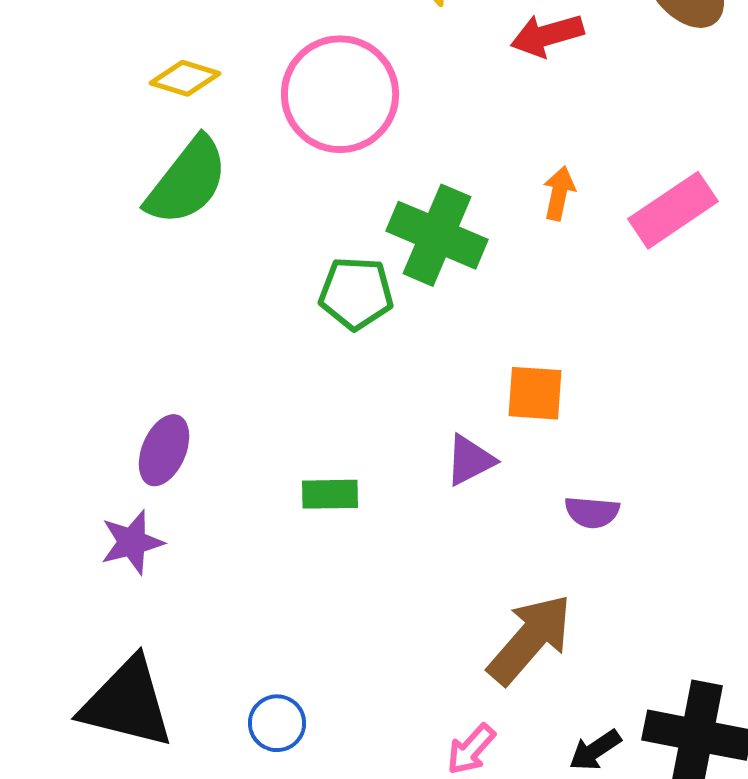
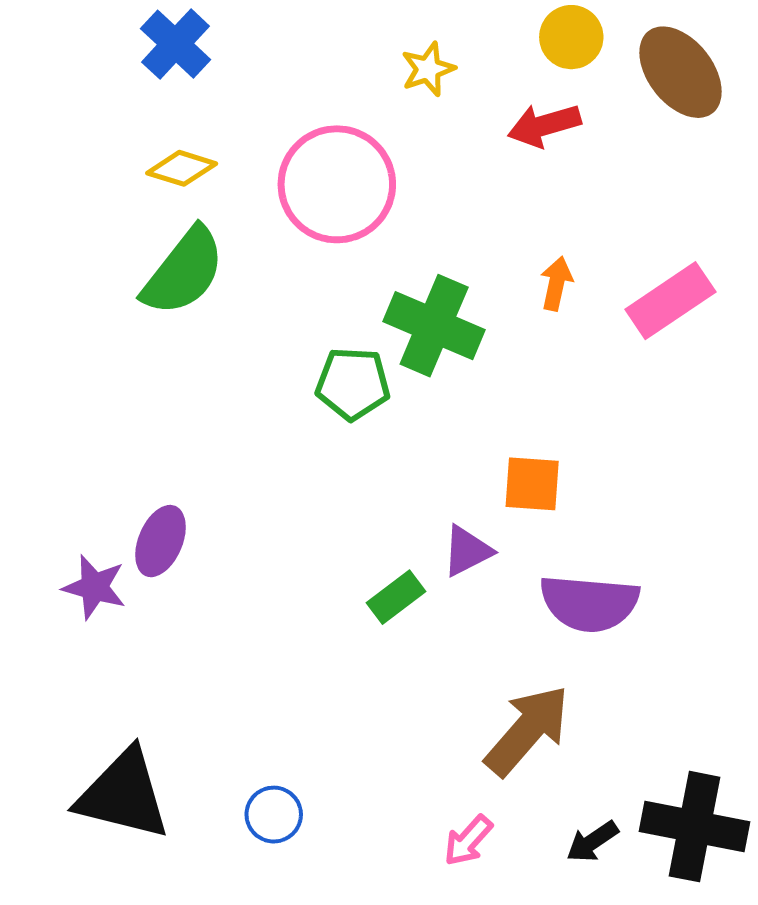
green rectangle: (330, 494) -> (396, 597), moved, turned -36
purple semicircle: (592, 512) -> (589, 603), size x1.8
purple star: (132, 542) -> (94, 587), moved, turned 30

